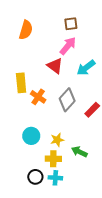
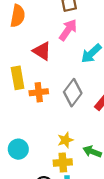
red triangle: (55, 66) -> (42, 51), moved
orange cross: (38, 97) -> (39, 92), turned -35
cyan circle: (31, 136) -> (18, 149), moved

